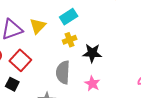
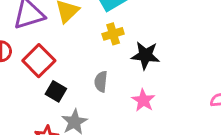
gray semicircle: (63, 72) -> (101, 82), size x0.6
black square: (12, 84) -> (56, 91), moved

